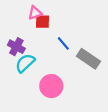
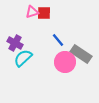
red square: (43, 22) -> (44, 13), moved
pink circle: (51, 86) -> (65, 62), moved

